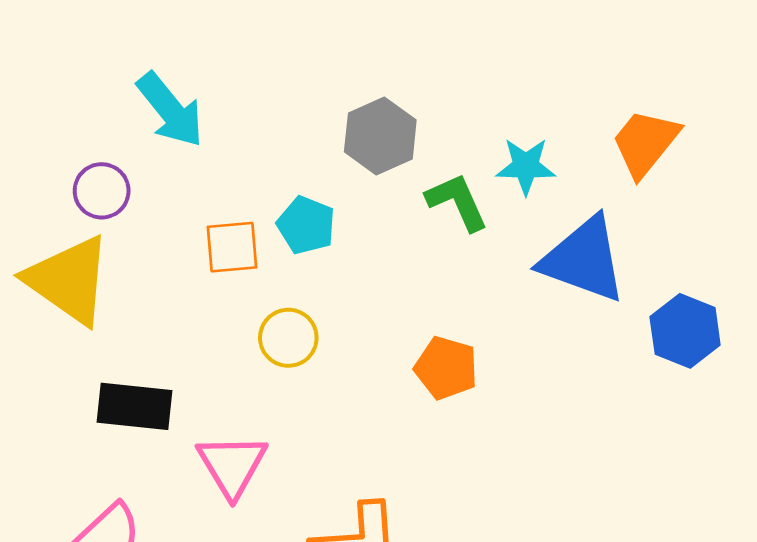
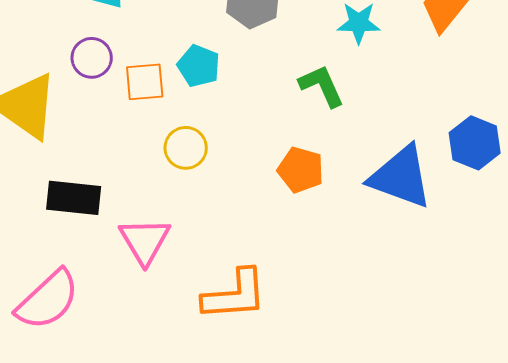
purple circle: (102, 191) -> (92, 58), moved
green L-shape: (457, 202) -> (322, 86), moved
blue triangle: (583, 259) -> (401, 177), moved

